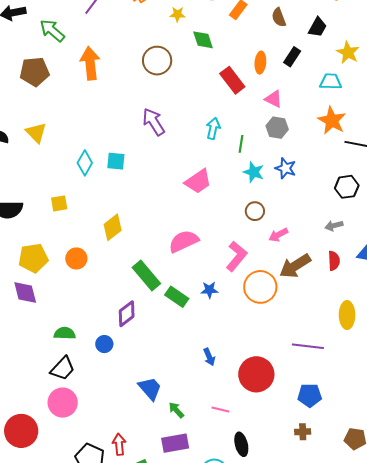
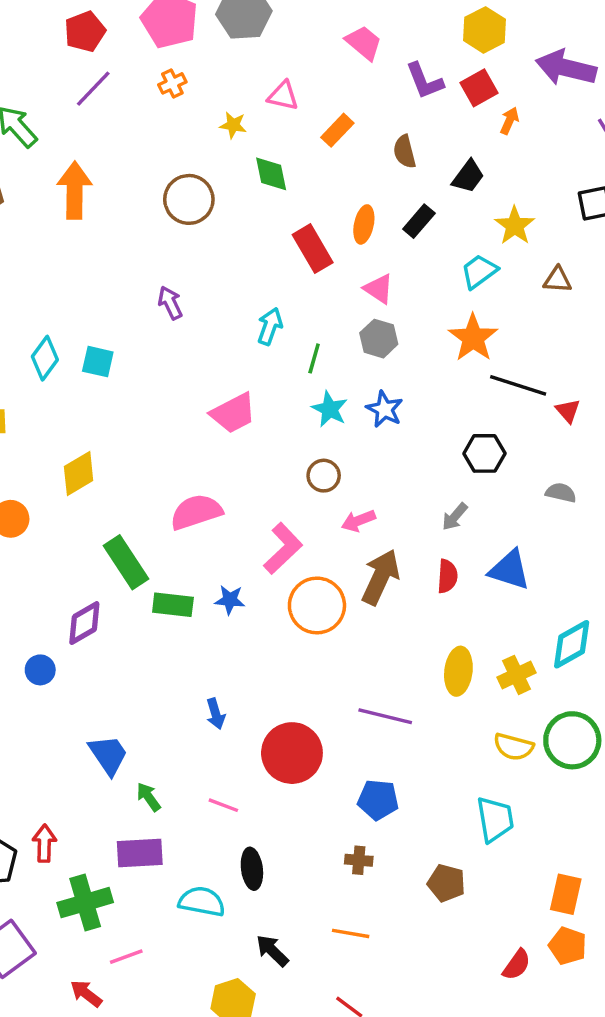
cyan trapezoid: (331, 82) -> (479, 271), turned -45
purple arrow: (154, 122) -> (170, 303), size x0.7
gray arrow: (334, 226) -> (455, 517), turned -42
brown arrow: (295, 266) -> (381, 577), turned 140
green rectangle: (177, 297) -> (173, 605), turned -35

